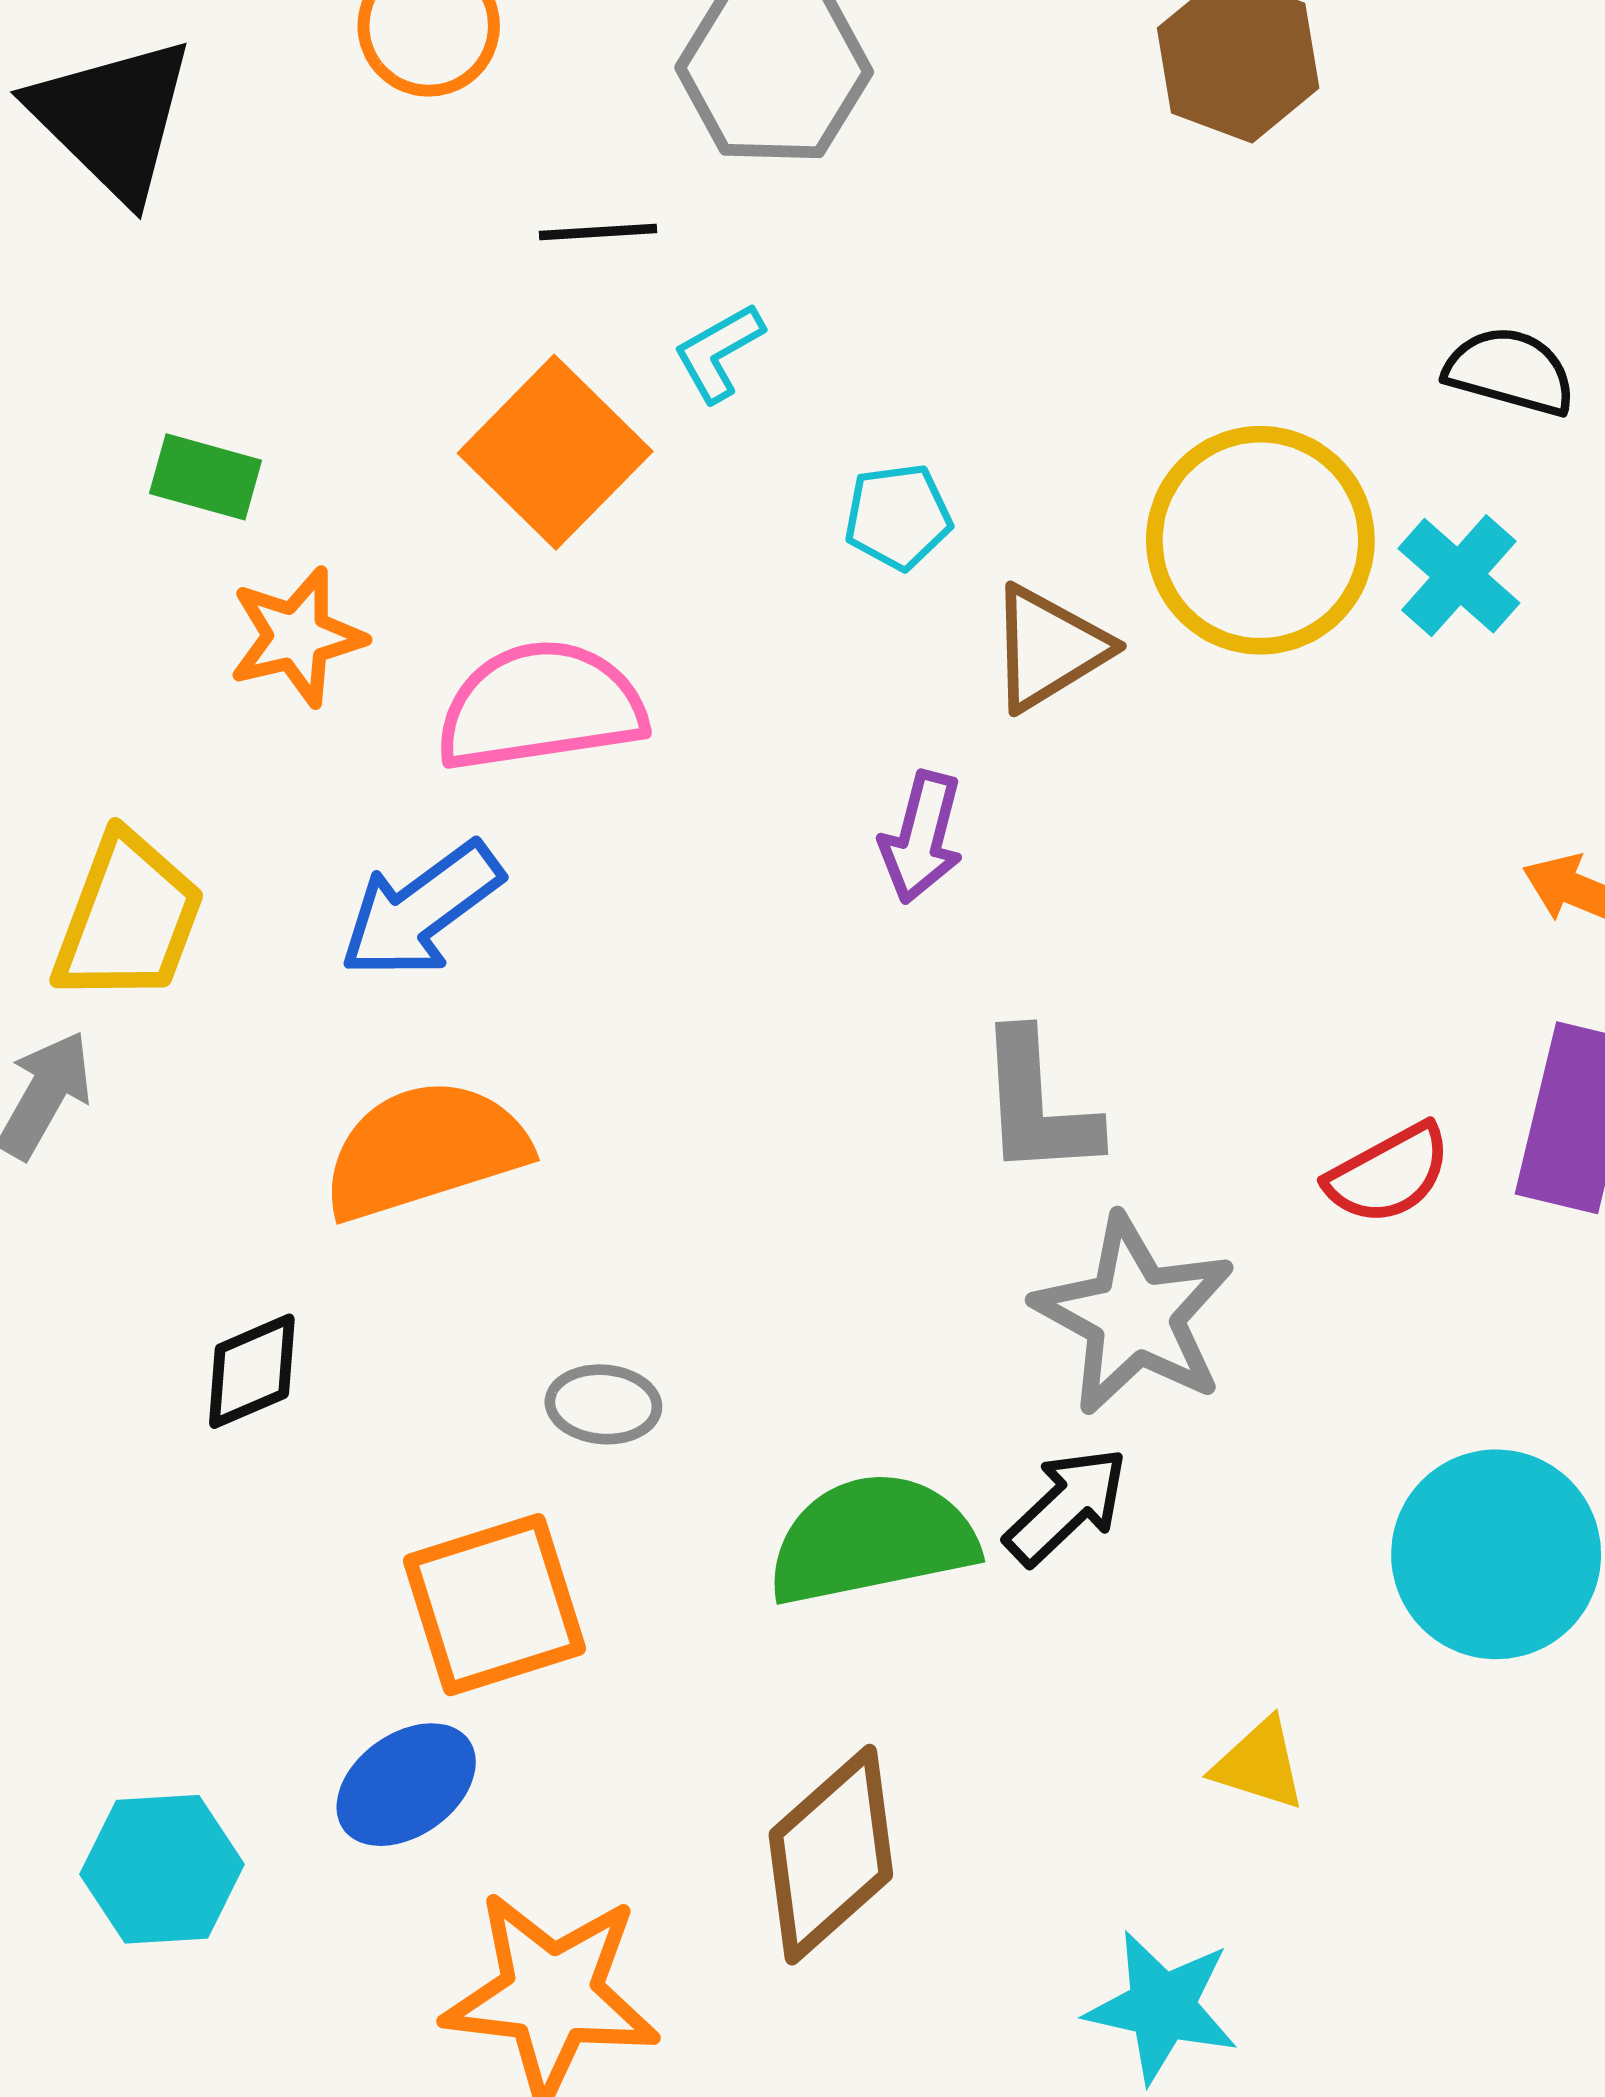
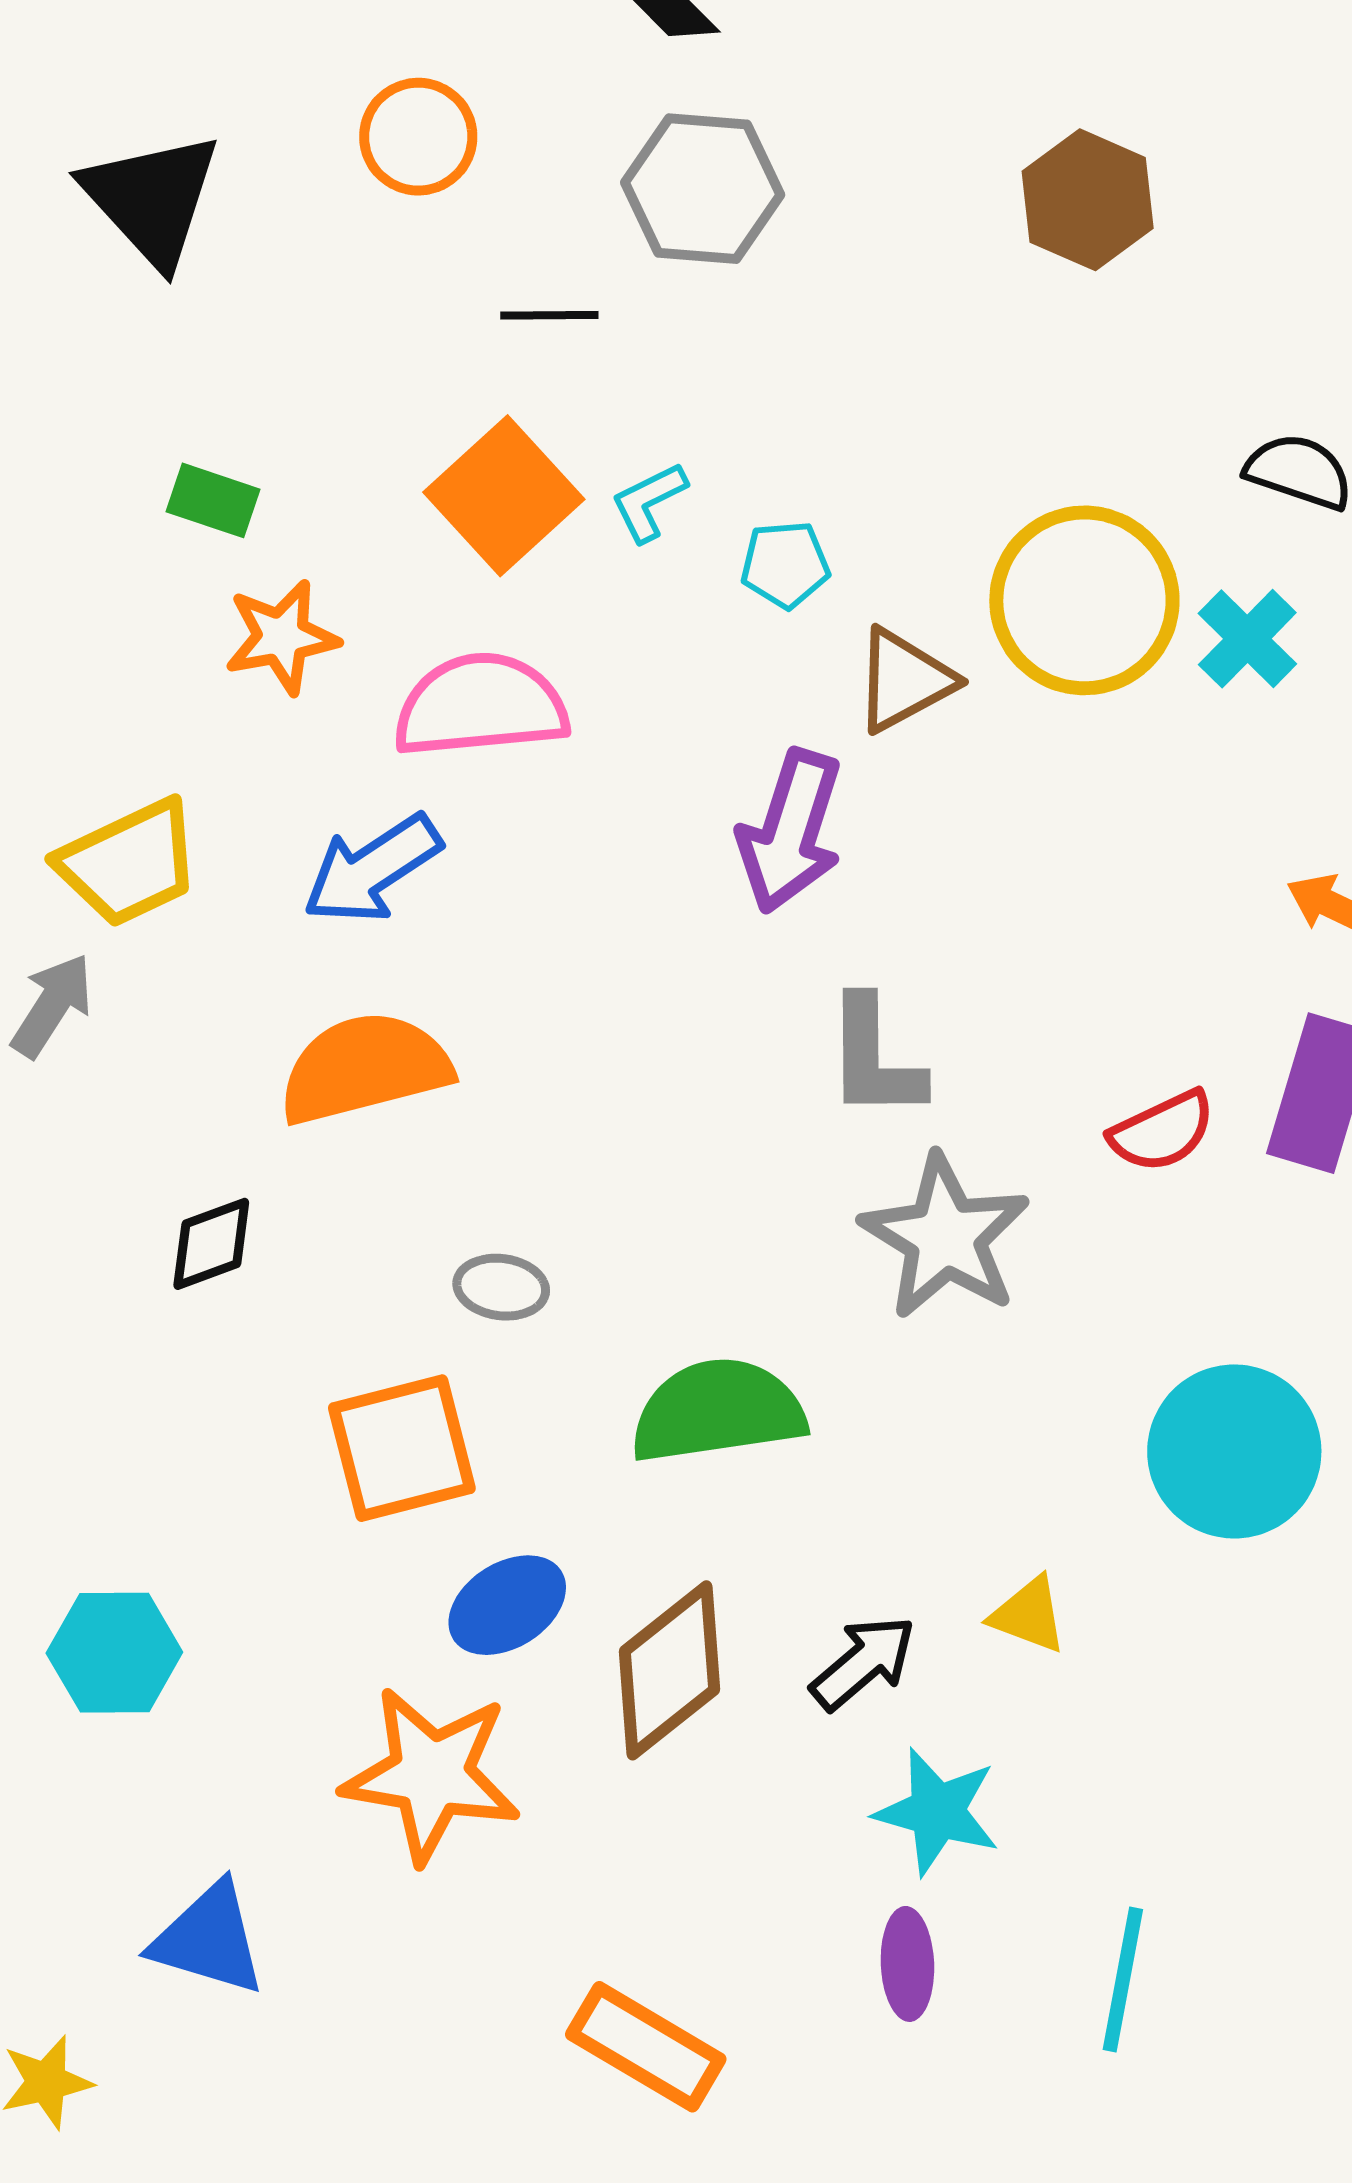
cyan L-shape: (719, 352) -> (649, 502), moved
purple arrow: (922, 837) -> (790, 831), size x1.5
yellow trapezoid: (128, 918) -> (129, 863), turned 41
black arrow: (1066, 1506) -> (863, 1663), moved
blue ellipse: (406, 1785) -> (507, 1605), moved

